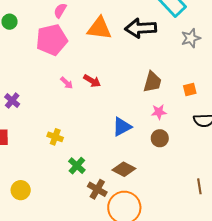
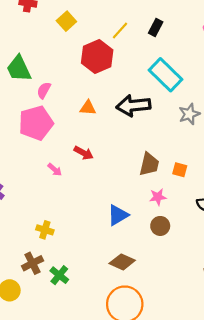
orange triangle: (99, 28) -> (88, 108), size x0.6
red arrow: (92, 81) -> (84, 153), moved
orange square: (190, 89) -> (180, 170), moved, turned 32
green cross: (77, 166) -> (59, 275), moved
brown cross: (97, 189) -> (32, 263), moved, turned 36

